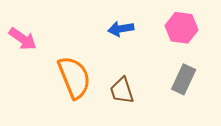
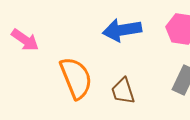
blue arrow: (121, 29) -> (122, 30), size x1.5

